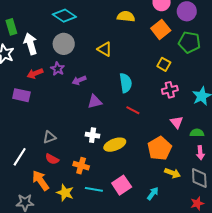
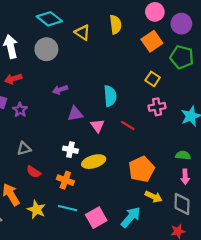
yellow semicircle: (126, 16) -> (115, 24), turned 72
yellow triangle: (105, 49) -> (82, 32), moved
purple star: (58, 69) -> (20, 110), moved
red line: (133, 110) -> (128, 125), moved
pink triangle: (177, 122) -> (97, 126), moved
red semicircle: (52, 159) -> (34, 172), moved
orange cross: (81, 166) -> (65, 180), moved
pink square: (122, 185) -> (96, 218), moved
cyan arrow: (153, 193) -> (131, 217), size x1.5

